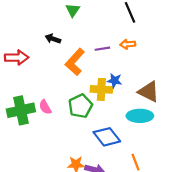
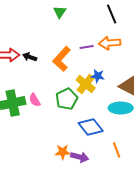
black arrow: (53, 39) -> (30, 57), moved
orange arrow: (128, 44) -> (110, 43), size x1.5
yellow cross: (101, 89) -> (86, 84), turned 36

